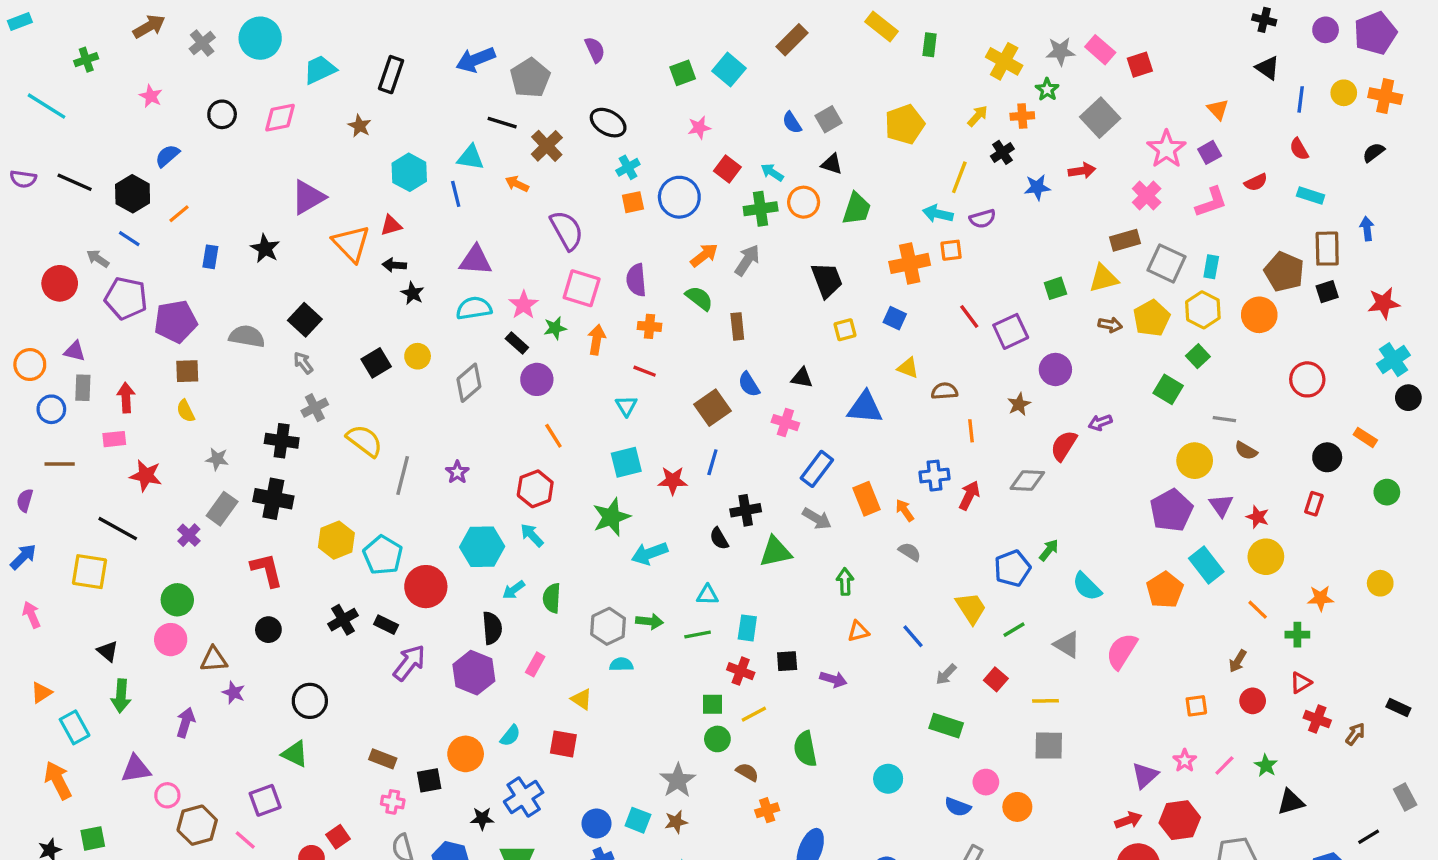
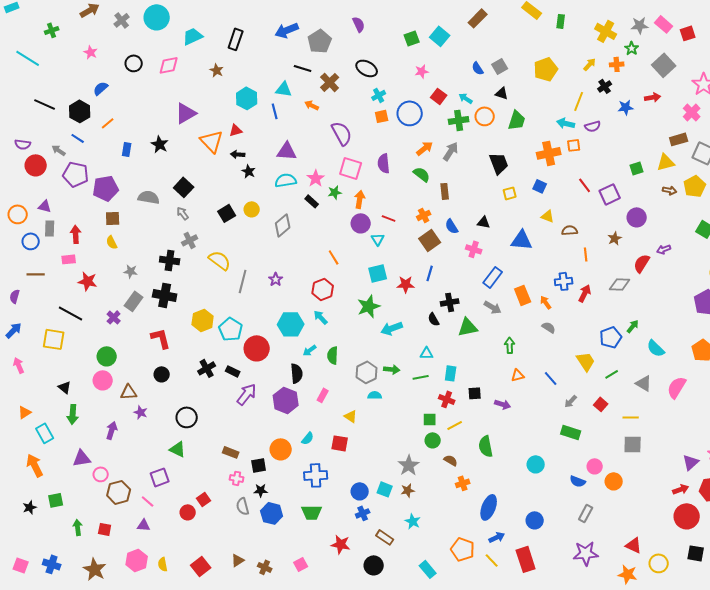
purple semicircle: (23, 179) -> (23, 144), moved
orange cross: (650, 326) -> (424, 215), moved, turned -32
purple circle: (537, 379) -> (361, 223), moved
blue cross: (524, 797) -> (316, 475), turned 30
black star: (482, 819) -> (261, 490), moved

